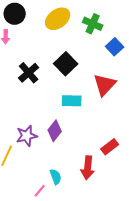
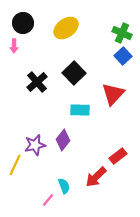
green cross: (93, 24) -> (122, 33), moved
red arrow: (88, 168) -> (96, 177), turned 40

